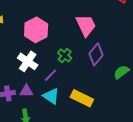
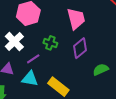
green cross: (65, 55) -> (50, 43), turned -32
cyan triangle: (51, 96) -> (30, 79), turned -36

